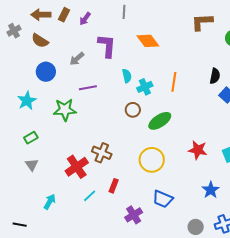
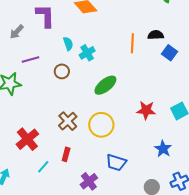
black semicircle: (215, 76) -> (156, 35), turned -98
orange line: (174, 82) -> (132, 43), moved
brown circle: (133, 110) -> (62, 71), moved
brown cross: (102, 153) -> (68, 121), moved, turned 30

